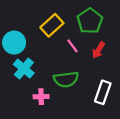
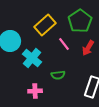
cyan cross: (24, 69) -> (32, 58), moved
green semicircle: (66, 79) -> (58, 75), size x0.6

